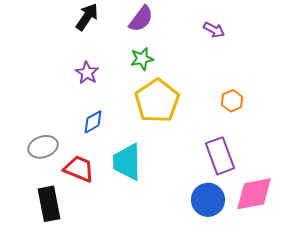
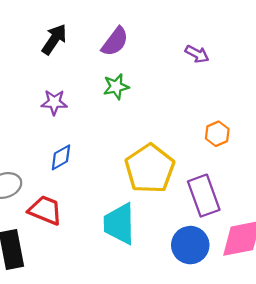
purple star: (87, 73) -> (54, 102), turned -30
yellow pentagon: (157, 101) -> (150, 169), moved
cyan trapezoid: (127, 162) -> (119, 224), moved

